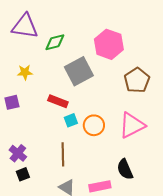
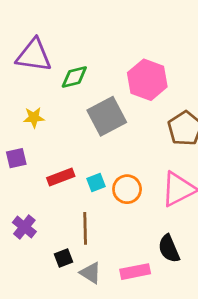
red rectangle: (58, 101) -> (61, 177), moved, turned -42
black square: (23, 174) -> (64, 258), moved

